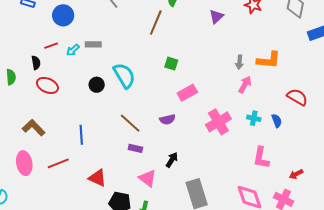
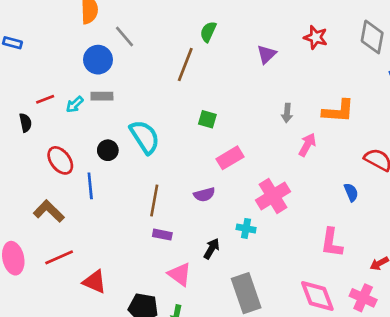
blue circle: (63, 15) -> (98, 60), moved
gray arrow: (239, 62) -> (287, 113), moved
red ellipse: (47, 85) -> (60, 160), moved, turned 30
cyan cross: (254, 118) -> (246, 228), moved
brown line: (130, 123) -> (154, 201), turned 60
brown L-shape: (34, 128) -> (49, 211), moved
blue line: (81, 135) -> (90, 186), moved
red triangle: (97, 178) -> (94, 282), moved

